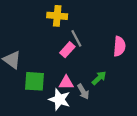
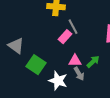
green square: (35, 81) -> (36, 65), turned 30
pink triangle: (66, 82) -> (75, 61), moved

